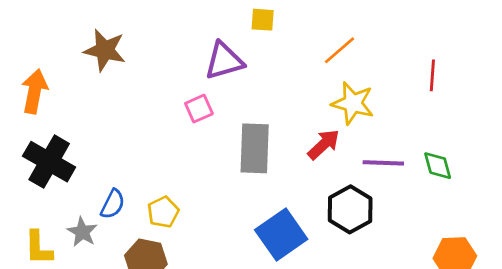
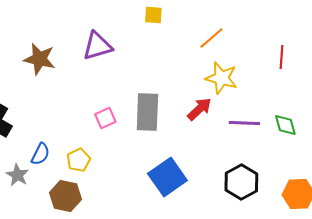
brown star: (105, 50) -> (39, 59), moved
purple triangle: (224, 61) -> (97, 46), moved
pink square: (199, 109) -> (105, 118), moved
black hexagon: (350, 209) -> (241, 182), moved

